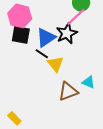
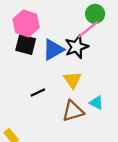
black line: (42, 54) -> (38, 93), moved, turned -64
yellow triangle: (55, 64) -> (72, 80), moved

